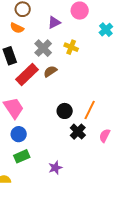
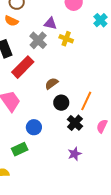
purple triangle: (54, 22) -> (50, 23), moved, turned 40
brown semicircle: (50, 71) -> (52, 83), moved
blue circle: (19, 134) -> (34, 127), moved
purple star: (55, 168) -> (75, 154), moved

